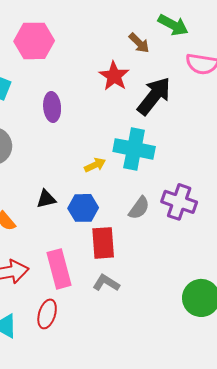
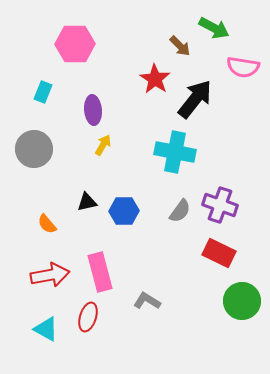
yellow arrow: (95, 165) -> (103, 145), moved, turned -35
red rectangle: (103, 243) -> (219, 253), moved, turned -60
gray L-shape: (106, 283) -> (147, 301), moved

